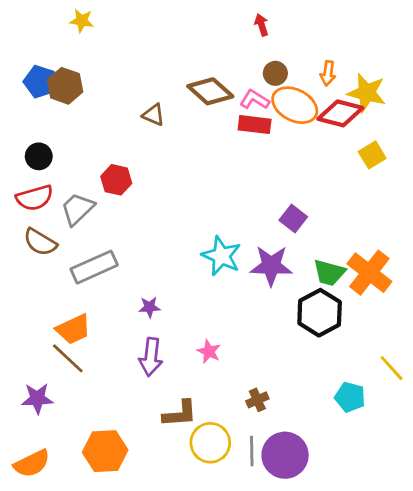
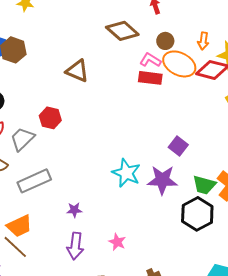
brown diamond: (210, 91) -> (122, 31), moved
brown triangle: (154, 115) -> (77, 71), size x1.4

